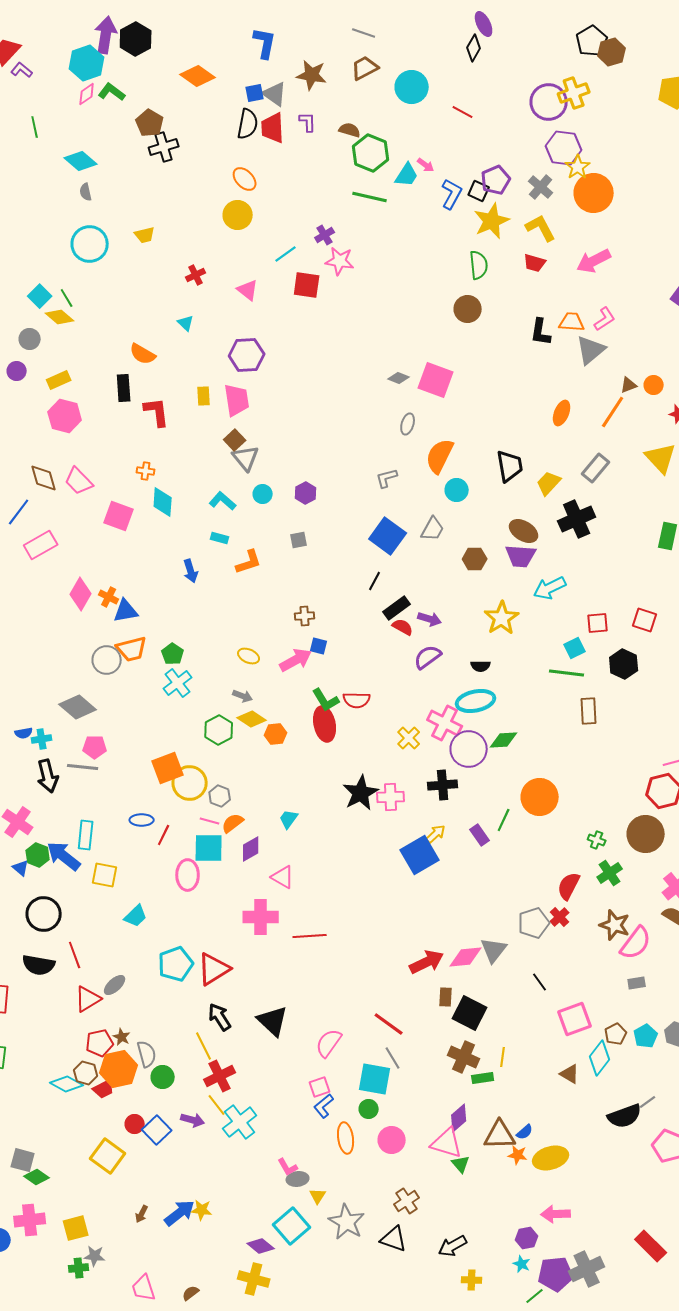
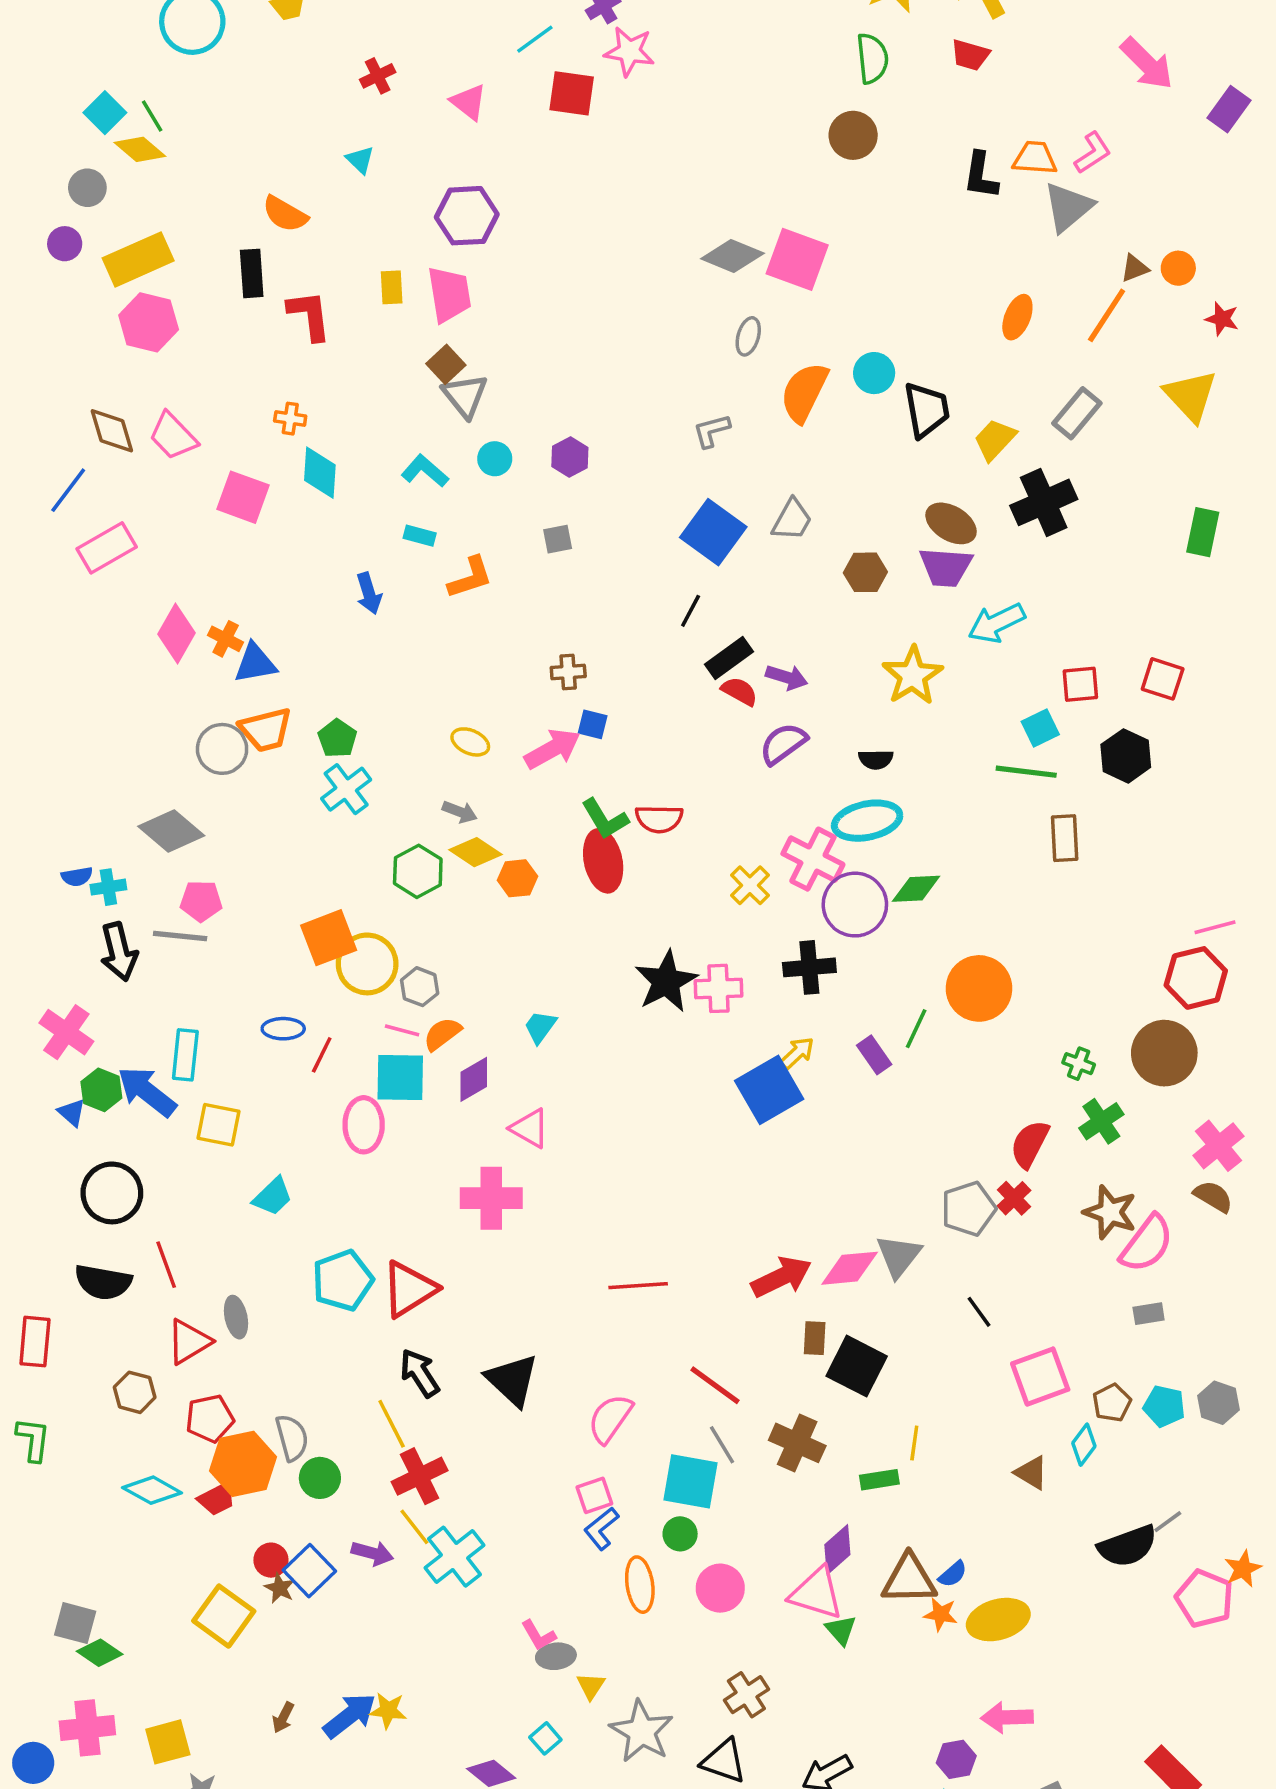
pink arrow: (594, 261) -> (1147, 64), moved, turned -108
gray diamond: (399, 378) -> (732, 256), size x1.6
yellow rectangle: (59, 380) -> (138, 259), size x1.6
cyan circle: (457, 490) -> (874, 373), moved
red line: (310, 936) -> (638, 1286), moved
gray ellipse: (115, 985) -> (236, 1317), turned -60
cyan pentagon: (646, 1036) -> (1164, 1406), turned -30
brown star: (122, 1037) -> (280, 1588), moved
brown cross: (464, 1057) -> (797, 1443), moved
cyan diamond: (600, 1058) -> (1084, 1445), size x0.7
brown hexagon: (86, 1073) -> (135, 1392), moved
cyan square: (292, 1226) -> (545, 1738), size x0.5

